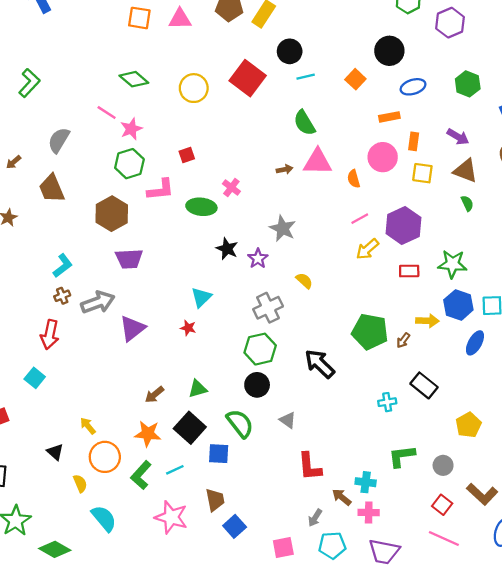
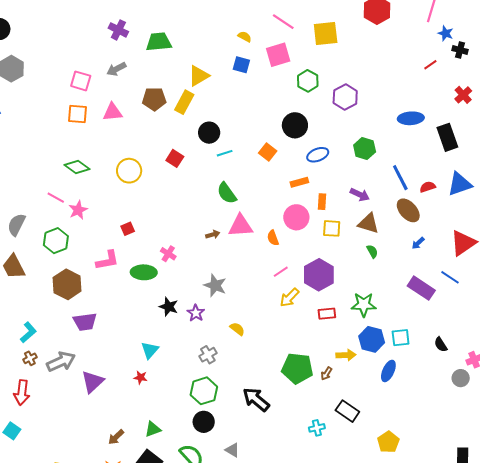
red square: (248, 78) -> (175, 158), size x0.6
green hexagon: (129, 164) -> (56, 241), moved
gray cross: (268, 308) -> (208, 355), size x0.7

